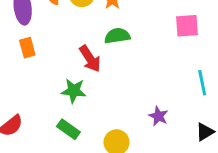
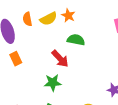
green semicircle: (117, 36) -> (76, 40), turned 30

